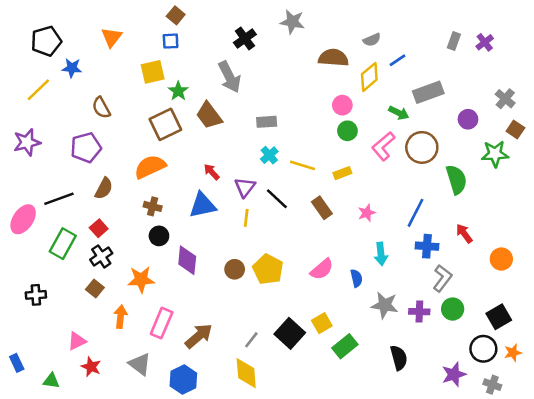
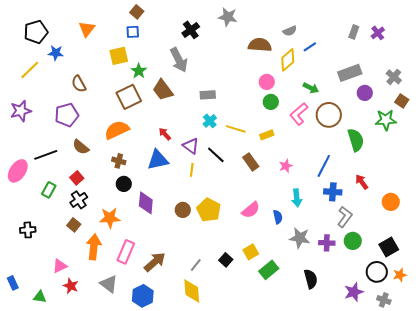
gray rectangle: (428, 92) -> (350, 73), moved
purple triangle: (245, 187) -> (191, 146), turned -30
brown semicircle: (104, 188) -> (81, 147), turned 102
green rectangle: (63, 244) -> (49, 190), size x0.7
orange arrow: (121, 317) -> (94, 247), size x1.4
black square: (290, 333) -> (226, 260), size x0.6

